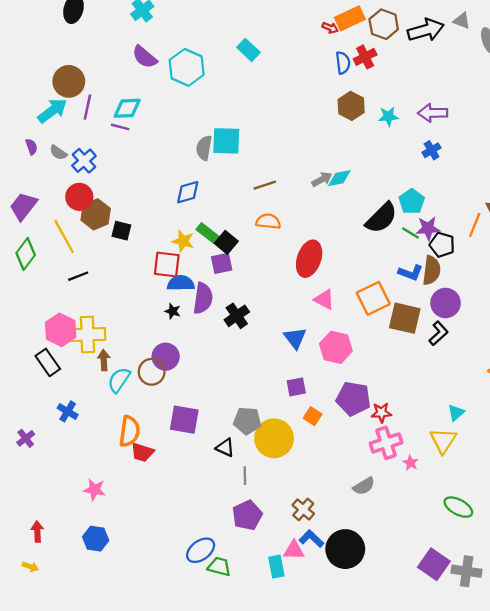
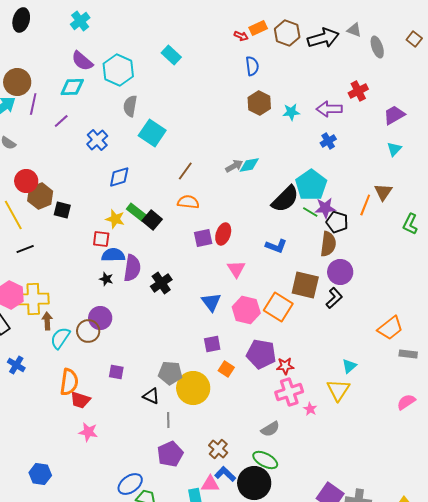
orange rectangle: (350, 18) -> (258, 28), size x0.7
red cross: (365, 57) -> (358, 91), moved
cyan diamond: (127, 108) -> (72, 87), moved
purple line: (120, 127) -> (61, 121), turned -56
cyan square: (226, 141) -> (152, 133), turned 32
gray semicircle: (204, 148) -> (130, 106), moved
blue cross: (84, 161) -> (97, 140), moved
brown line: (265, 185) -> (185, 171), turned -36
cyan pentagon: (412, 202) -> (311, 185), size x1.4
red ellipse: (309, 259) -> (223, 234), size x0.7
purple square: (222, 263) -> (203, 238), moved
red square: (167, 265) -> (101, 239), size x0.7
blue L-shape: (411, 273) -> (276, 246), moved
orange square: (373, 298) -> (278, 307), moved, turned -32
pink triangle: (324, 299) -> (236, 269), turned 30
purple square: (184, 420) -> (116, 372), size x0.6
pink star: (94, 490) -> (88, 432), moved
green ellipse: (458, 507) -> (265, 460), moved

